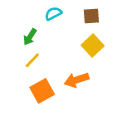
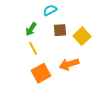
brown square: (91, 16) -> (60, 30), moved
yellow line: (32, 60) -> (33, 48), turned -72

